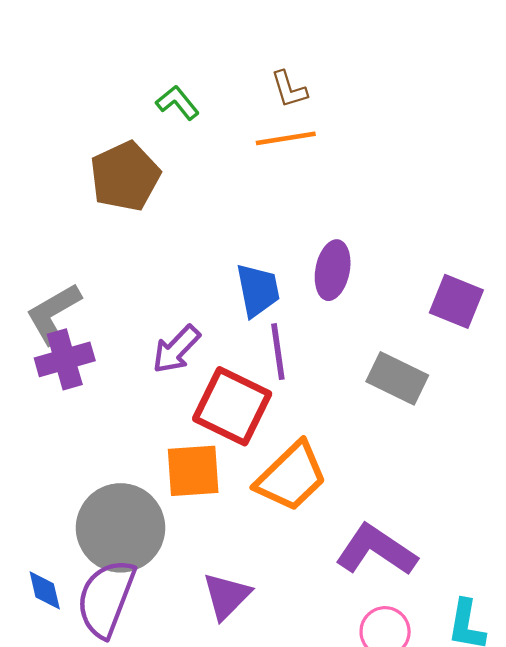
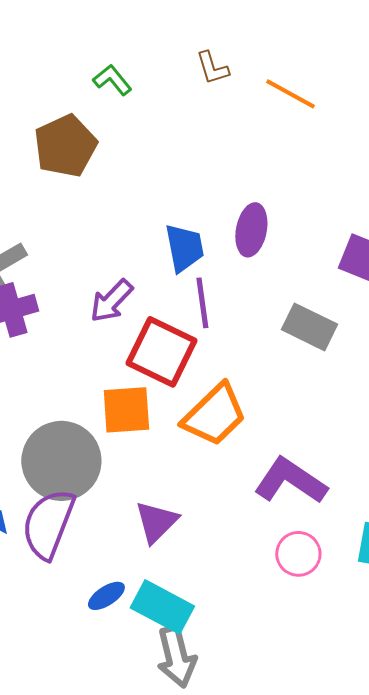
orange line: (286, 138) -> (290, 94), moved, turned 38

